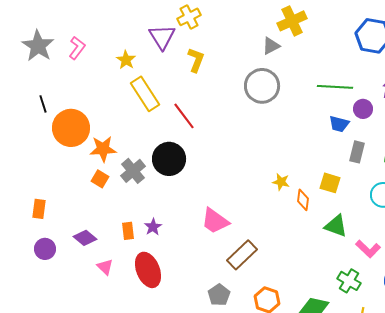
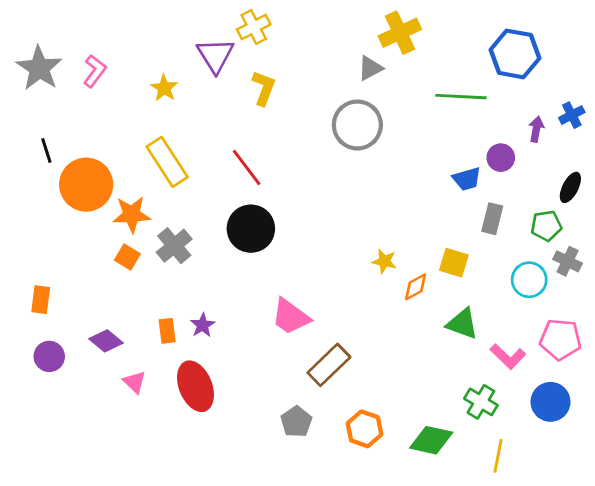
green line: (335, 87) -> (461, 97), moved
yellow rectangle: (145, 94) -> (167, 162), moved
blue trapezoid: (339, 124) -> (467, 179), turned -30
black circle: (169, 159) -> (251, 229), moved
orange diamond: (303, 200) -> (416, 287), turned 55

